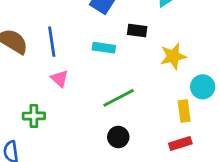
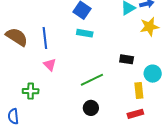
black rectangle: (137, 30) -> (127, 59), moved
cyan rectangle: (104, 48) -> (85, 33), moved
yellow star: (173, 56) -> (149, 27), moved

